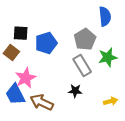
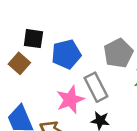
gray rectangle: (82, 65) -> (96, 87), moved
pink star: (26, 78) -> (70, 100), moved

